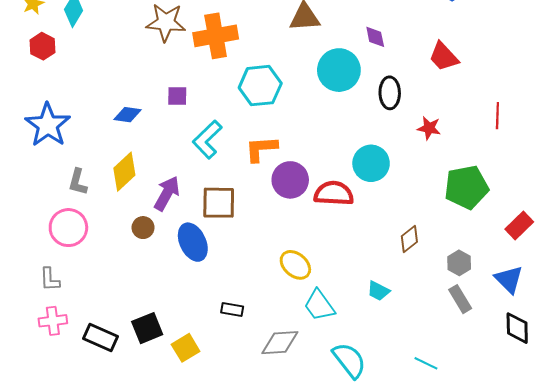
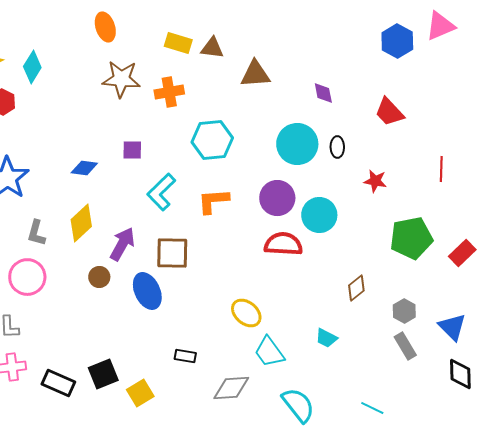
orange cross: (216, 36) -> (169, 92), size x0.7
cyan circle: (339, 70) -> (297, 144), moved
black ellipse: (390, 93) -> (337, 147), size x0.7
purple circle: (290, 180) -> (277, 198), moved
red rectangle: (519, 226) -> (462, 253), moved

